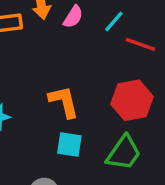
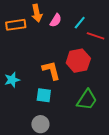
red hexagon: (132, 100) -> (78, 61), moved
cyan square: (69, 144) -> (44, 95), moved

